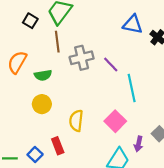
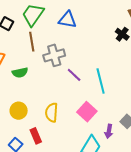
blue triangle: (133, 24) -> (67, 20), moved
purple line: (111, 65) -> (74, 75), moved
yellow circle: (42, 104) -> (19, 111), moved

